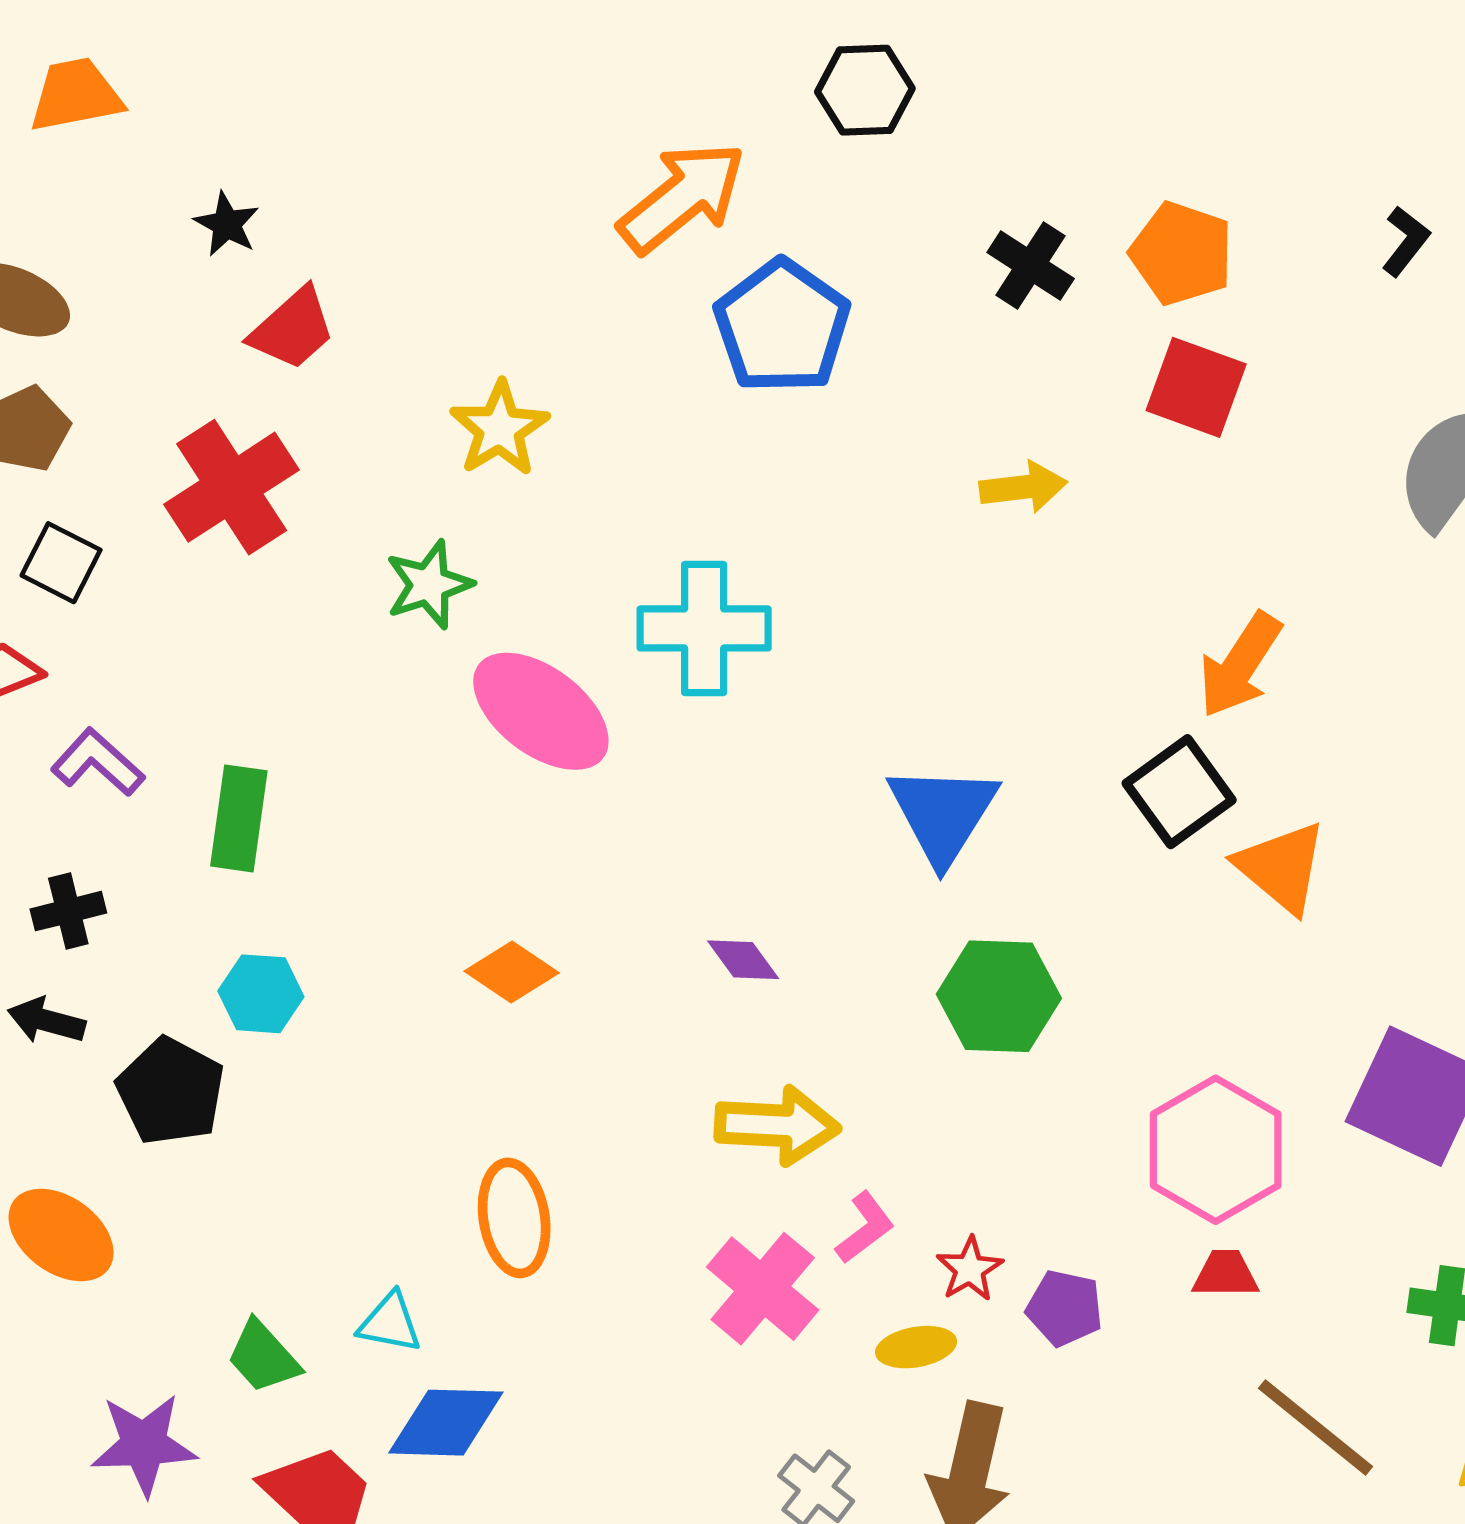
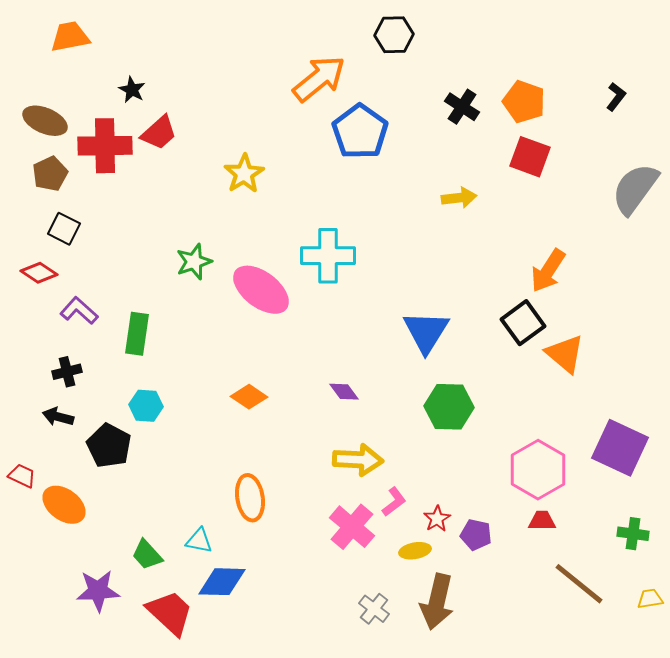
red cross: (232, 487) -> (105, 146), moved, turned 32
green star: (429, 585) -> (194, 262), moved

